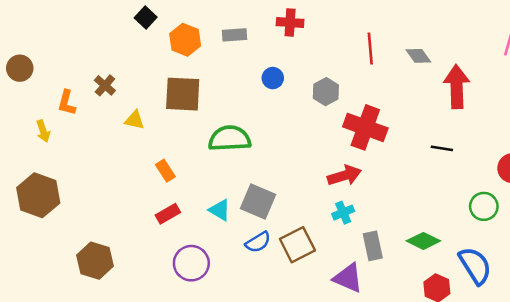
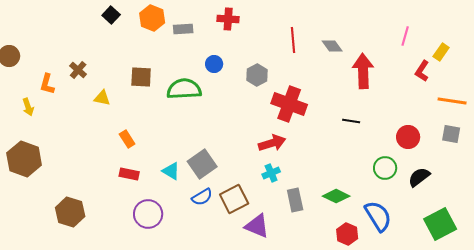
orange hexagon: (185, 40) -> (152, 18), moved
brown square: (183, 94) -> (141, 77), size x0.7
green semicircle: (230, 139) -> (184, 89), moved
gray square: (258, 201) -> (202, 164), turned 32
red rectangle: (168, 214) -> (129, 174), turned 42
purple triangle: (348, 278) -> (257, 226), moved

